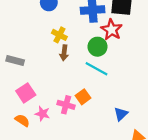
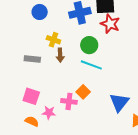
red star: (112, 30) -> (110, 24), moved
gray rectangle: (15, 60) -> (32, 59), moved
pink square: (26, 93) -> (31, 96), turned -30
blue triangle: (121, 114) -> (119, 102), size x1.5

